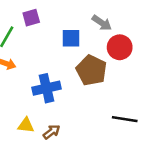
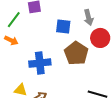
gray arrow: (102, 23) -> (89, 17), turned 35

